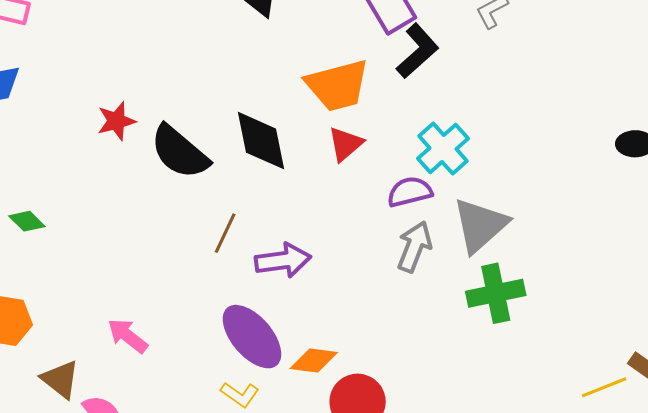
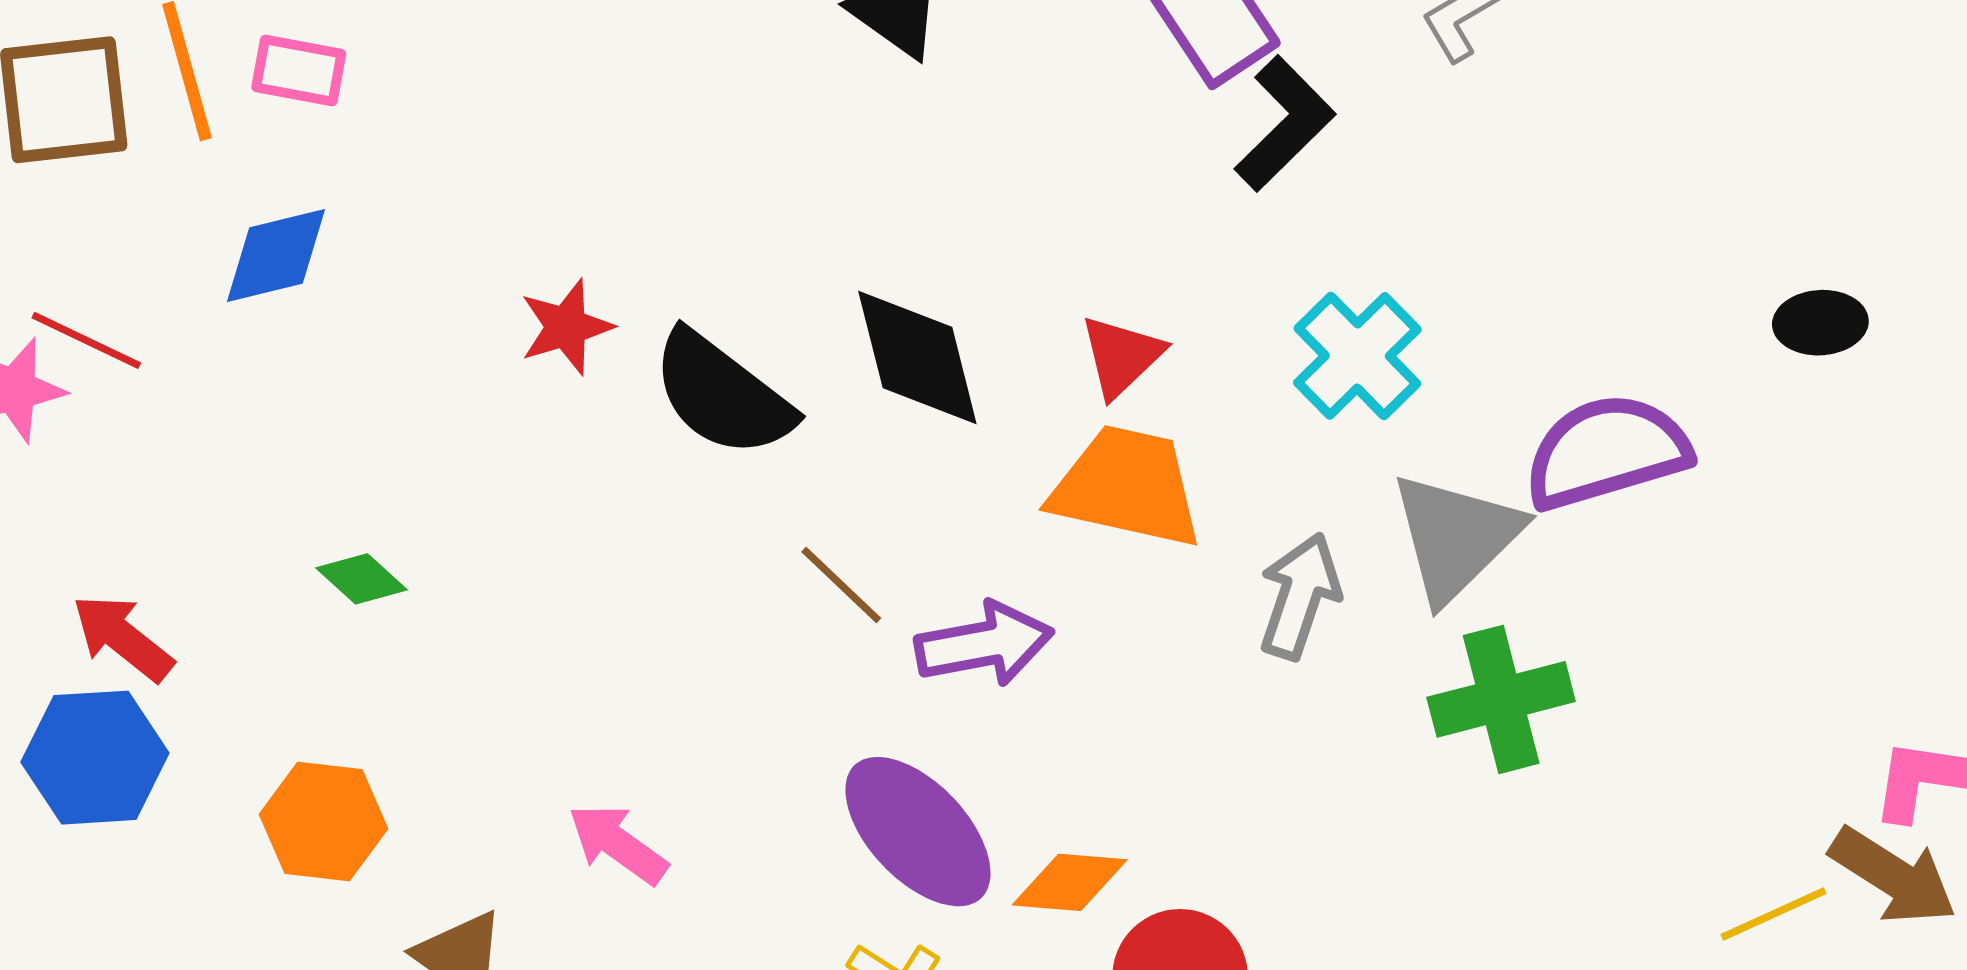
orange trapezoid: (338, 85) -> (1127, 487), moved, turned -150
purple semicircle: (410, 192) -> (1607, 452), moved, size x1.5
brown line: (225, 233) -> (841, 585), turned -69

